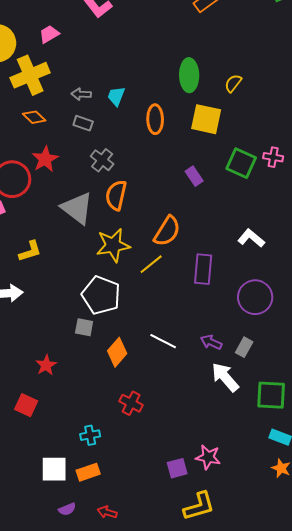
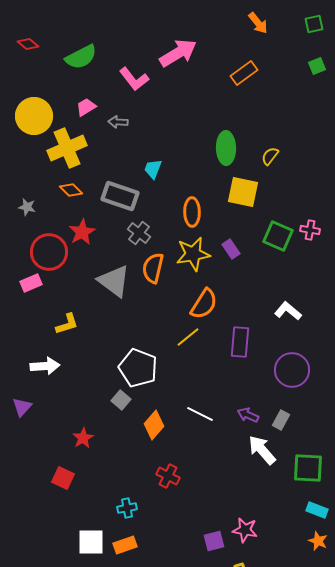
gray arrow: (81, 94) -> (118, 122), moved
orange ellipse: (155, 119) -> (192, 212), moved
gray rectangle: (83, 123) -> (120, 196), size x1.8
yellow star: (113, 245) -> (193, 254), moved
gray square: (84, 327) -> (121, 400), turned 30

